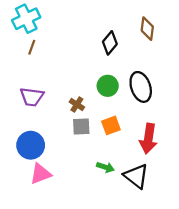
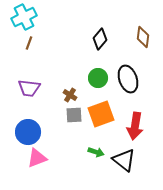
brown diamond: (147, 29) -> (143, 37), moved
orange square: (111, 125) -> (101, 114), size x1.5

